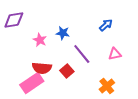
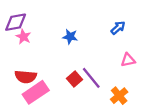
pink star: (40, 40) -> (23, 37), moved
purple line: (82, 54) -> (91, 78), moved
red semicircle: (42, 68) -> (26, 77), moved

